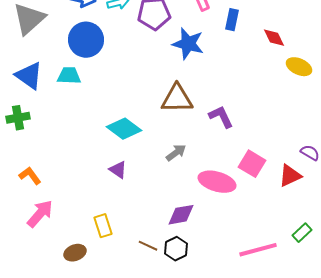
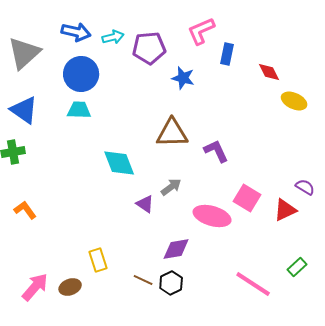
blue star: (188, 44) -> (183, 78), size x0.7
cyan trapezoid: (69, 76) -> (79, 110), moved
cyan diamond: (124, 129) -> (119, 163), turned 32
purple triangle: (118, 170) -> (145, 204), moved
pink arrow: (40, 214) -> (35, 287), moved
pink line: (258, 250) -> (253, 284), turned 48

